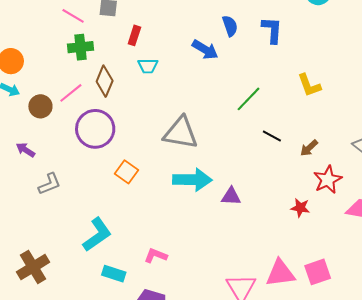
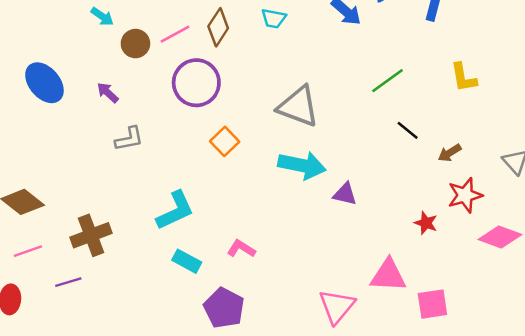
pink triangle: (280, 273) -> (388, 275), moved

